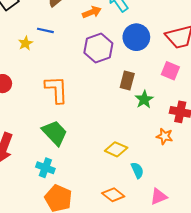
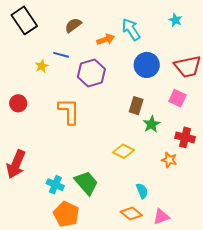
purple hexagon: (98, 48) -> (91, 73), moved
green trapezoid: (55, 133) -> (86, 183), moved
yellow diamond: (116, 149) -> (124, 151), moved
orange diamond: (113, 195) -> (131, 214), moved

